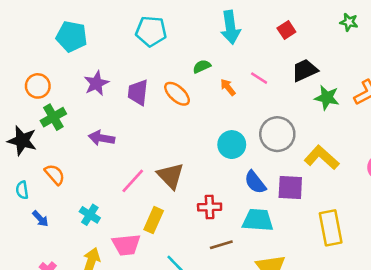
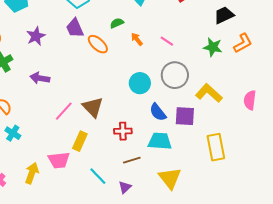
black trapezoid: (305, 70) -> (224, 15), moved
pink line: (259, 78) -> (167, 41), moved
purple trapezoid: (138, 92) -> (75, 28), moved, turned -30
cyan cross: (90, 215) -> (13, 133), moved

